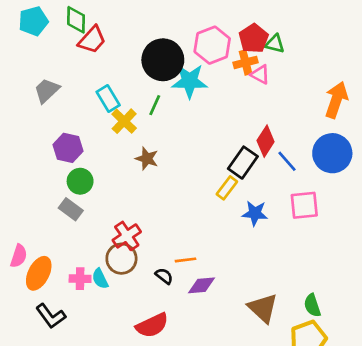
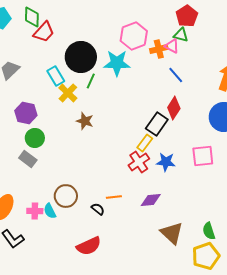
red pentagon: (254, 38) -> (187, 16), moved
black circle: (163, 60) -> (81, 57), moved
pink triangle: (260, 74) -> (172, 46), moved
blue line: (287, 161) -> (176, 75), moved
red cross: (127, 236) -> (139, 162), moved
purple diamond: (202, 285) -> (151, 200), moved

